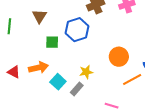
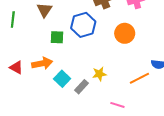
orange circle: (119, 57) -> (125, 33), moved
yellow star: (86, 72) -> (99, 74), moved

